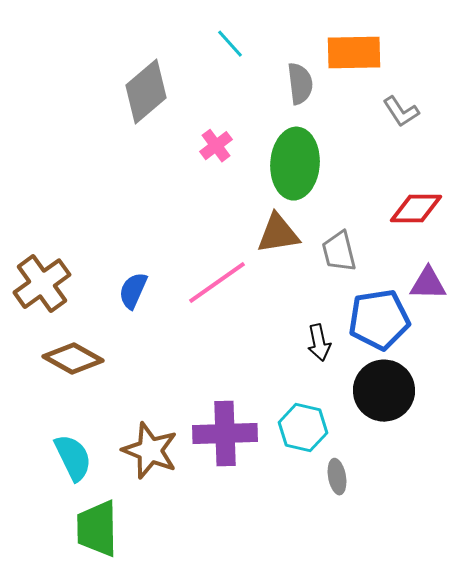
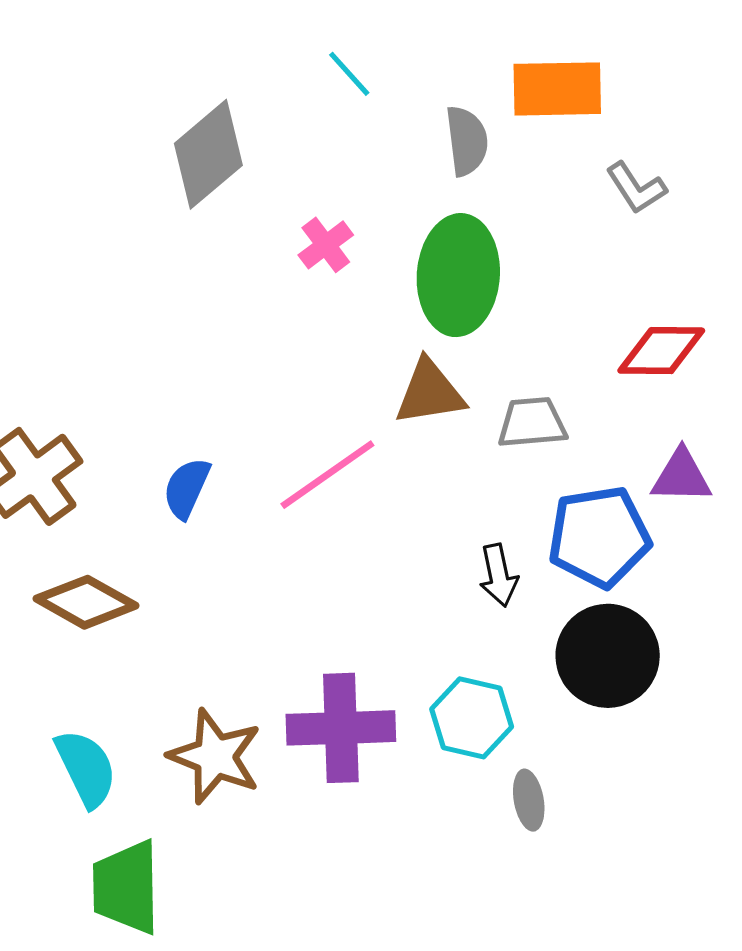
gray trapezoid: (339, 252) -> (532, 423), turned 99

